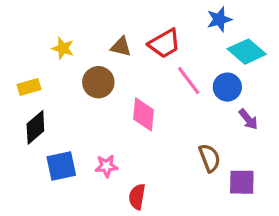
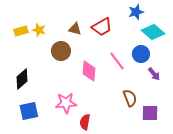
pink line: (189, 81) -> (117, 61), moved
yellow rectangle: (29, 87) -> (21, 31), moved
blue square: (61, 166) -> (29, 111), moved
pink star: (106, 166) -> (66, 103), size x1.5

